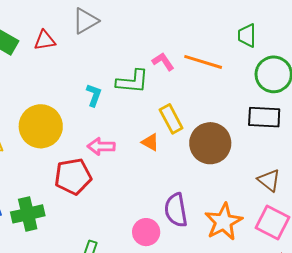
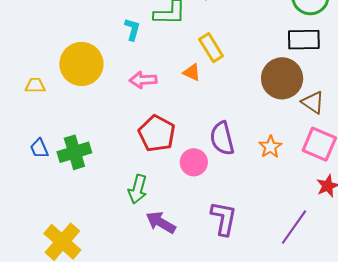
brown circle: (210, 143) -> (282, 78), moved
red pentagon: (73, 176) -> (157, 134), moved, turned -30
orange star: (224, 222) -> (270, 147), size x0.6

